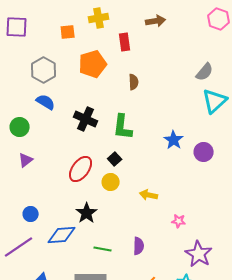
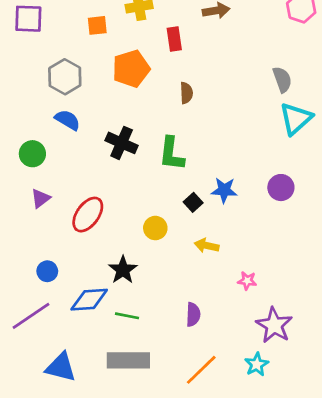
gray semicircle: (205, 72) -> (282, 79), turned -60
blue star: (174, 140) -> (224, 190), moved, turned -30
black square: (115, 159) -> (193, 202), moved
red ellipse: (81, 169) -> (88, 215), moved
green line: (103, 249) -> (127, 316), moved

